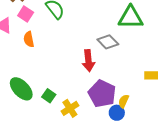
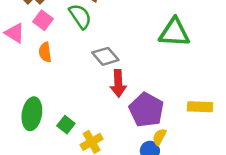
gray diamond: (108, 42) -> (105, 56), moved
green ellipse: (21, 89) -> (32, 114), turned 50
purple pentagon: (102, 94) -> (146, 110), moved

